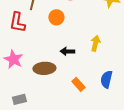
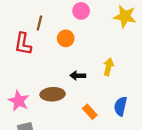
pink star: (13, 59) -> (19, 101), moved

